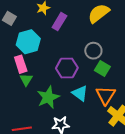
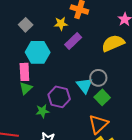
purple hexagon: (67, 68) -> (59, 97), moved
cyan triangle: (80, 93) -> (84, 85), moved
green star: (48, 97) -> (42, 111), size x0.6

